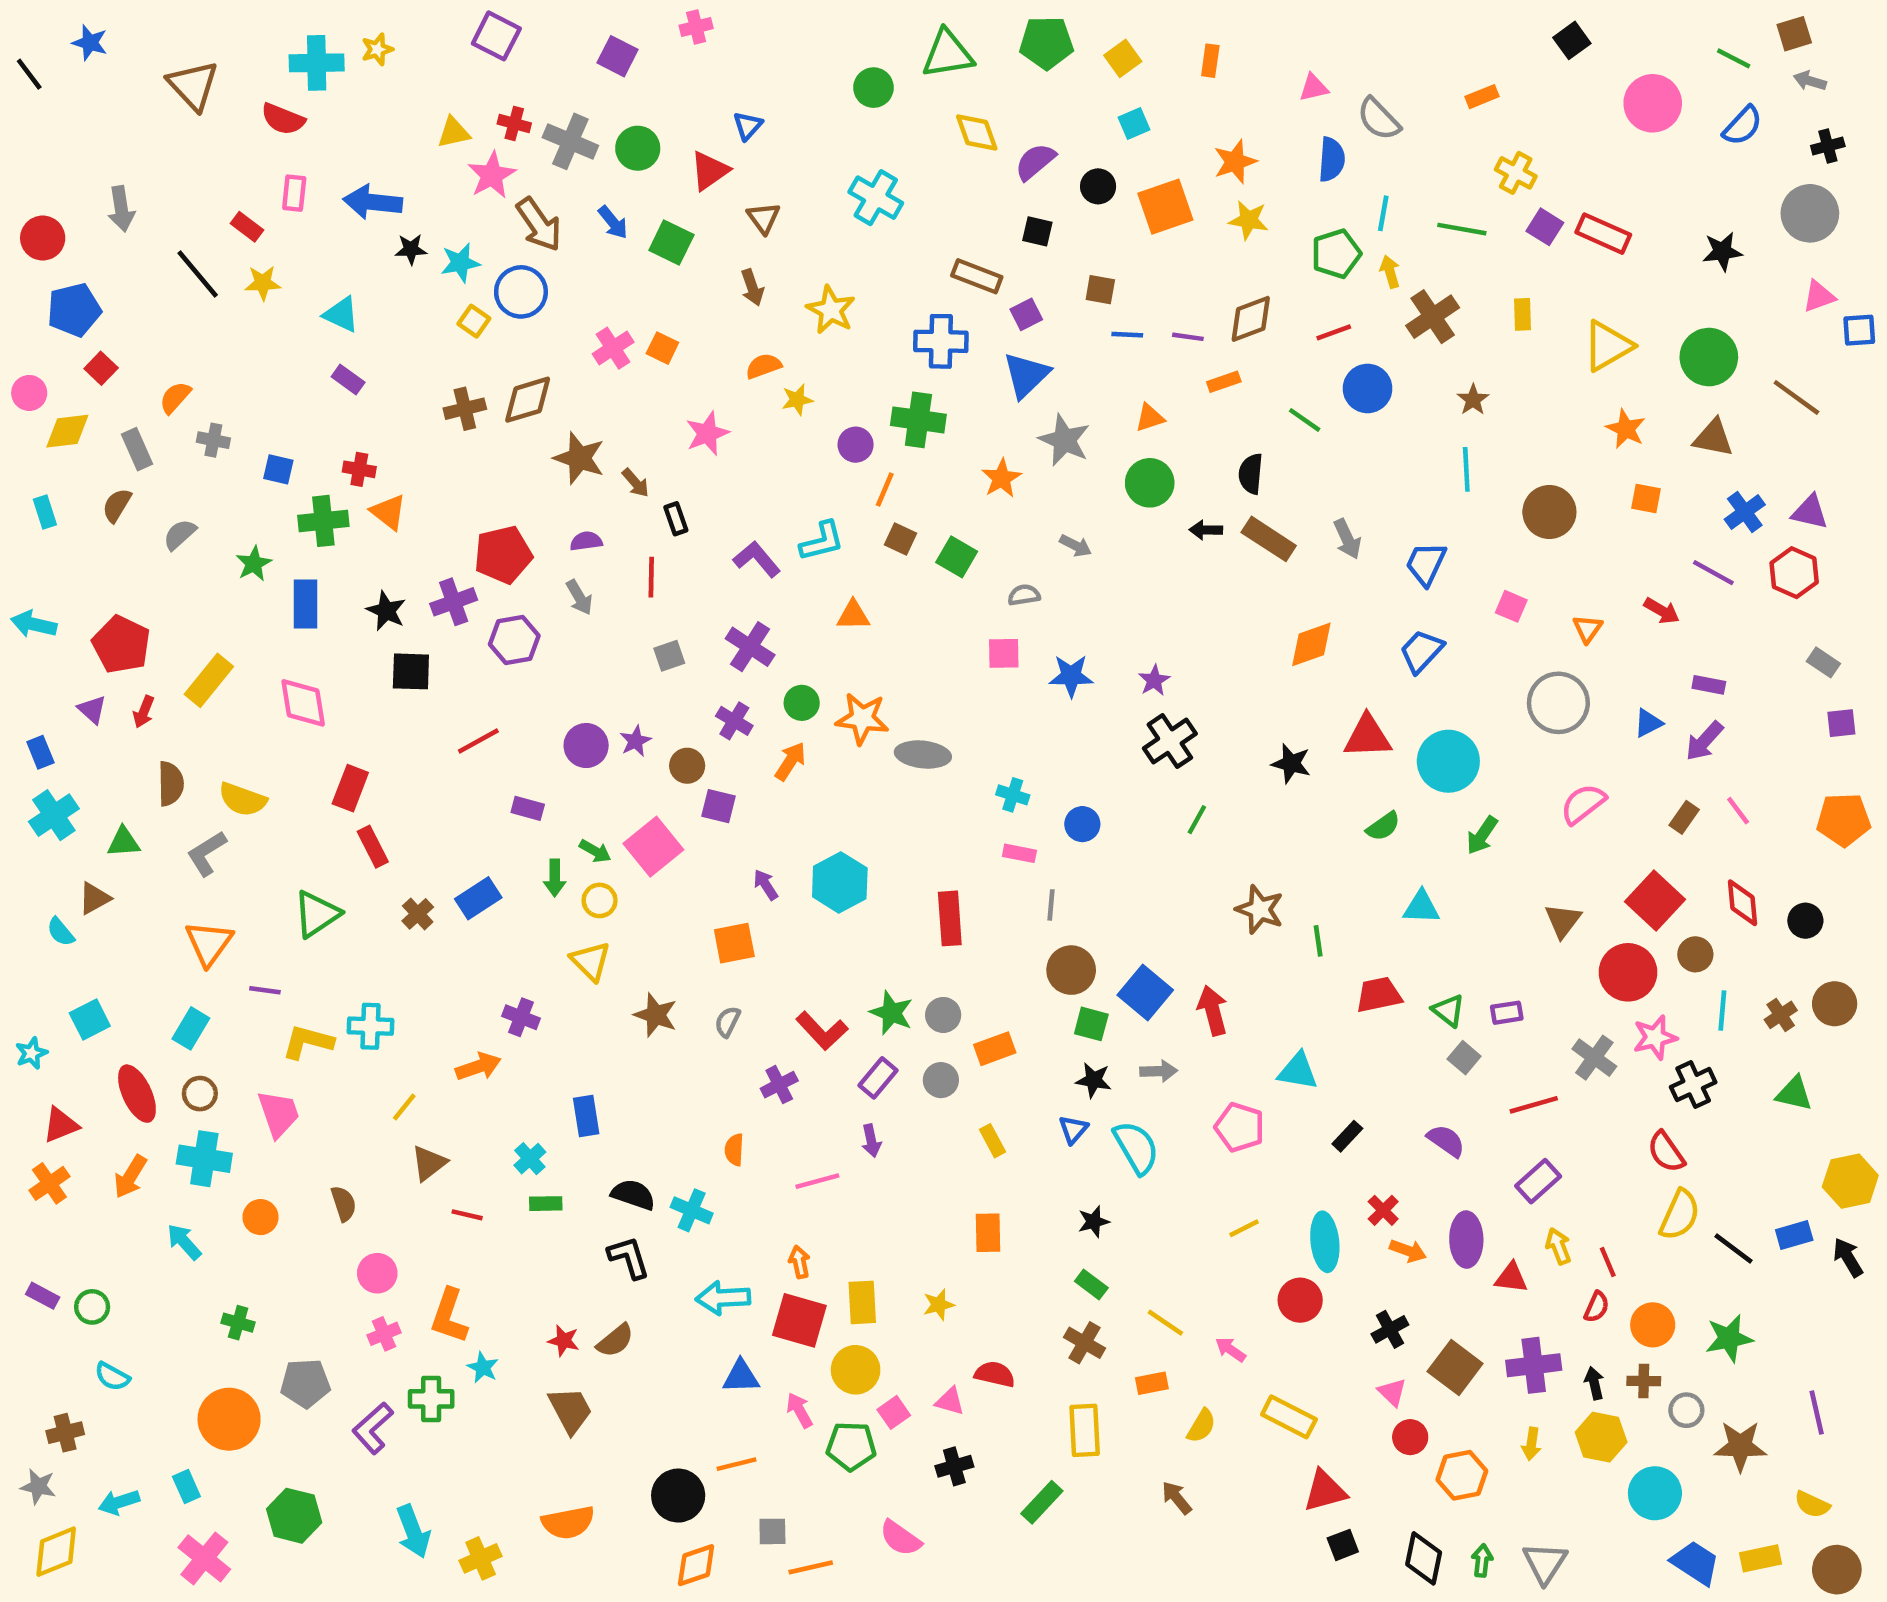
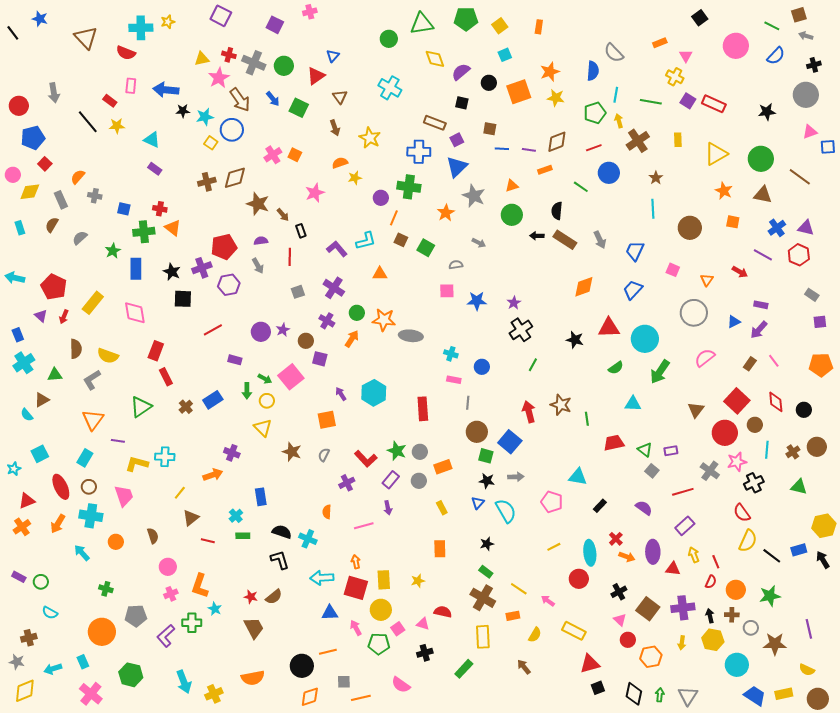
pink triangle: (1314, 88) -> (686, 56), moved, turned -48
green arrow: (1482, 835) -> (660, 372), size x1.4
red arrow: (1213, 1010) -> (529, 412), moved
brown cross: (1085, 1343) -> (483, 598), size x1.4

